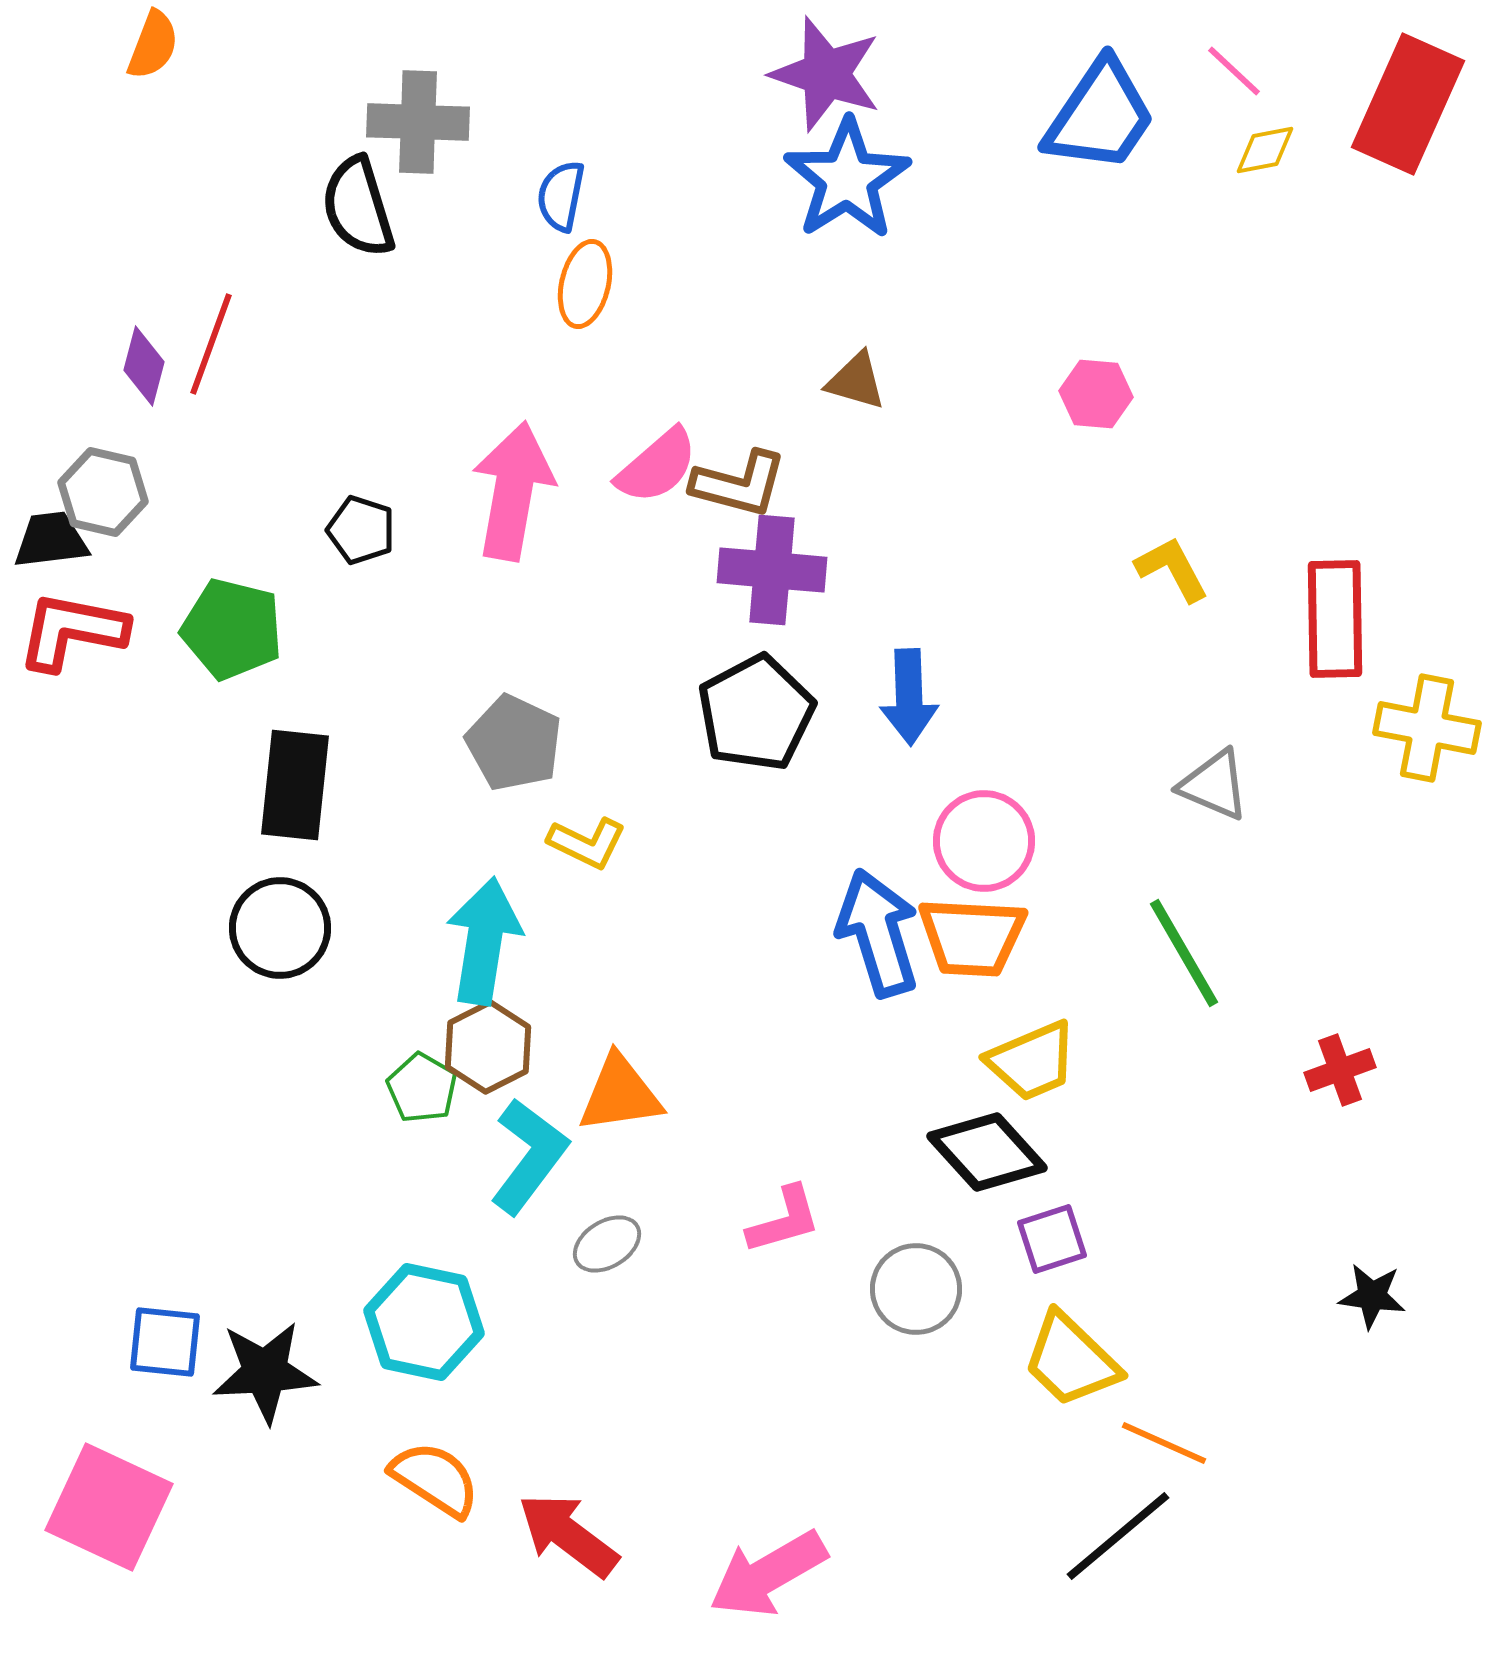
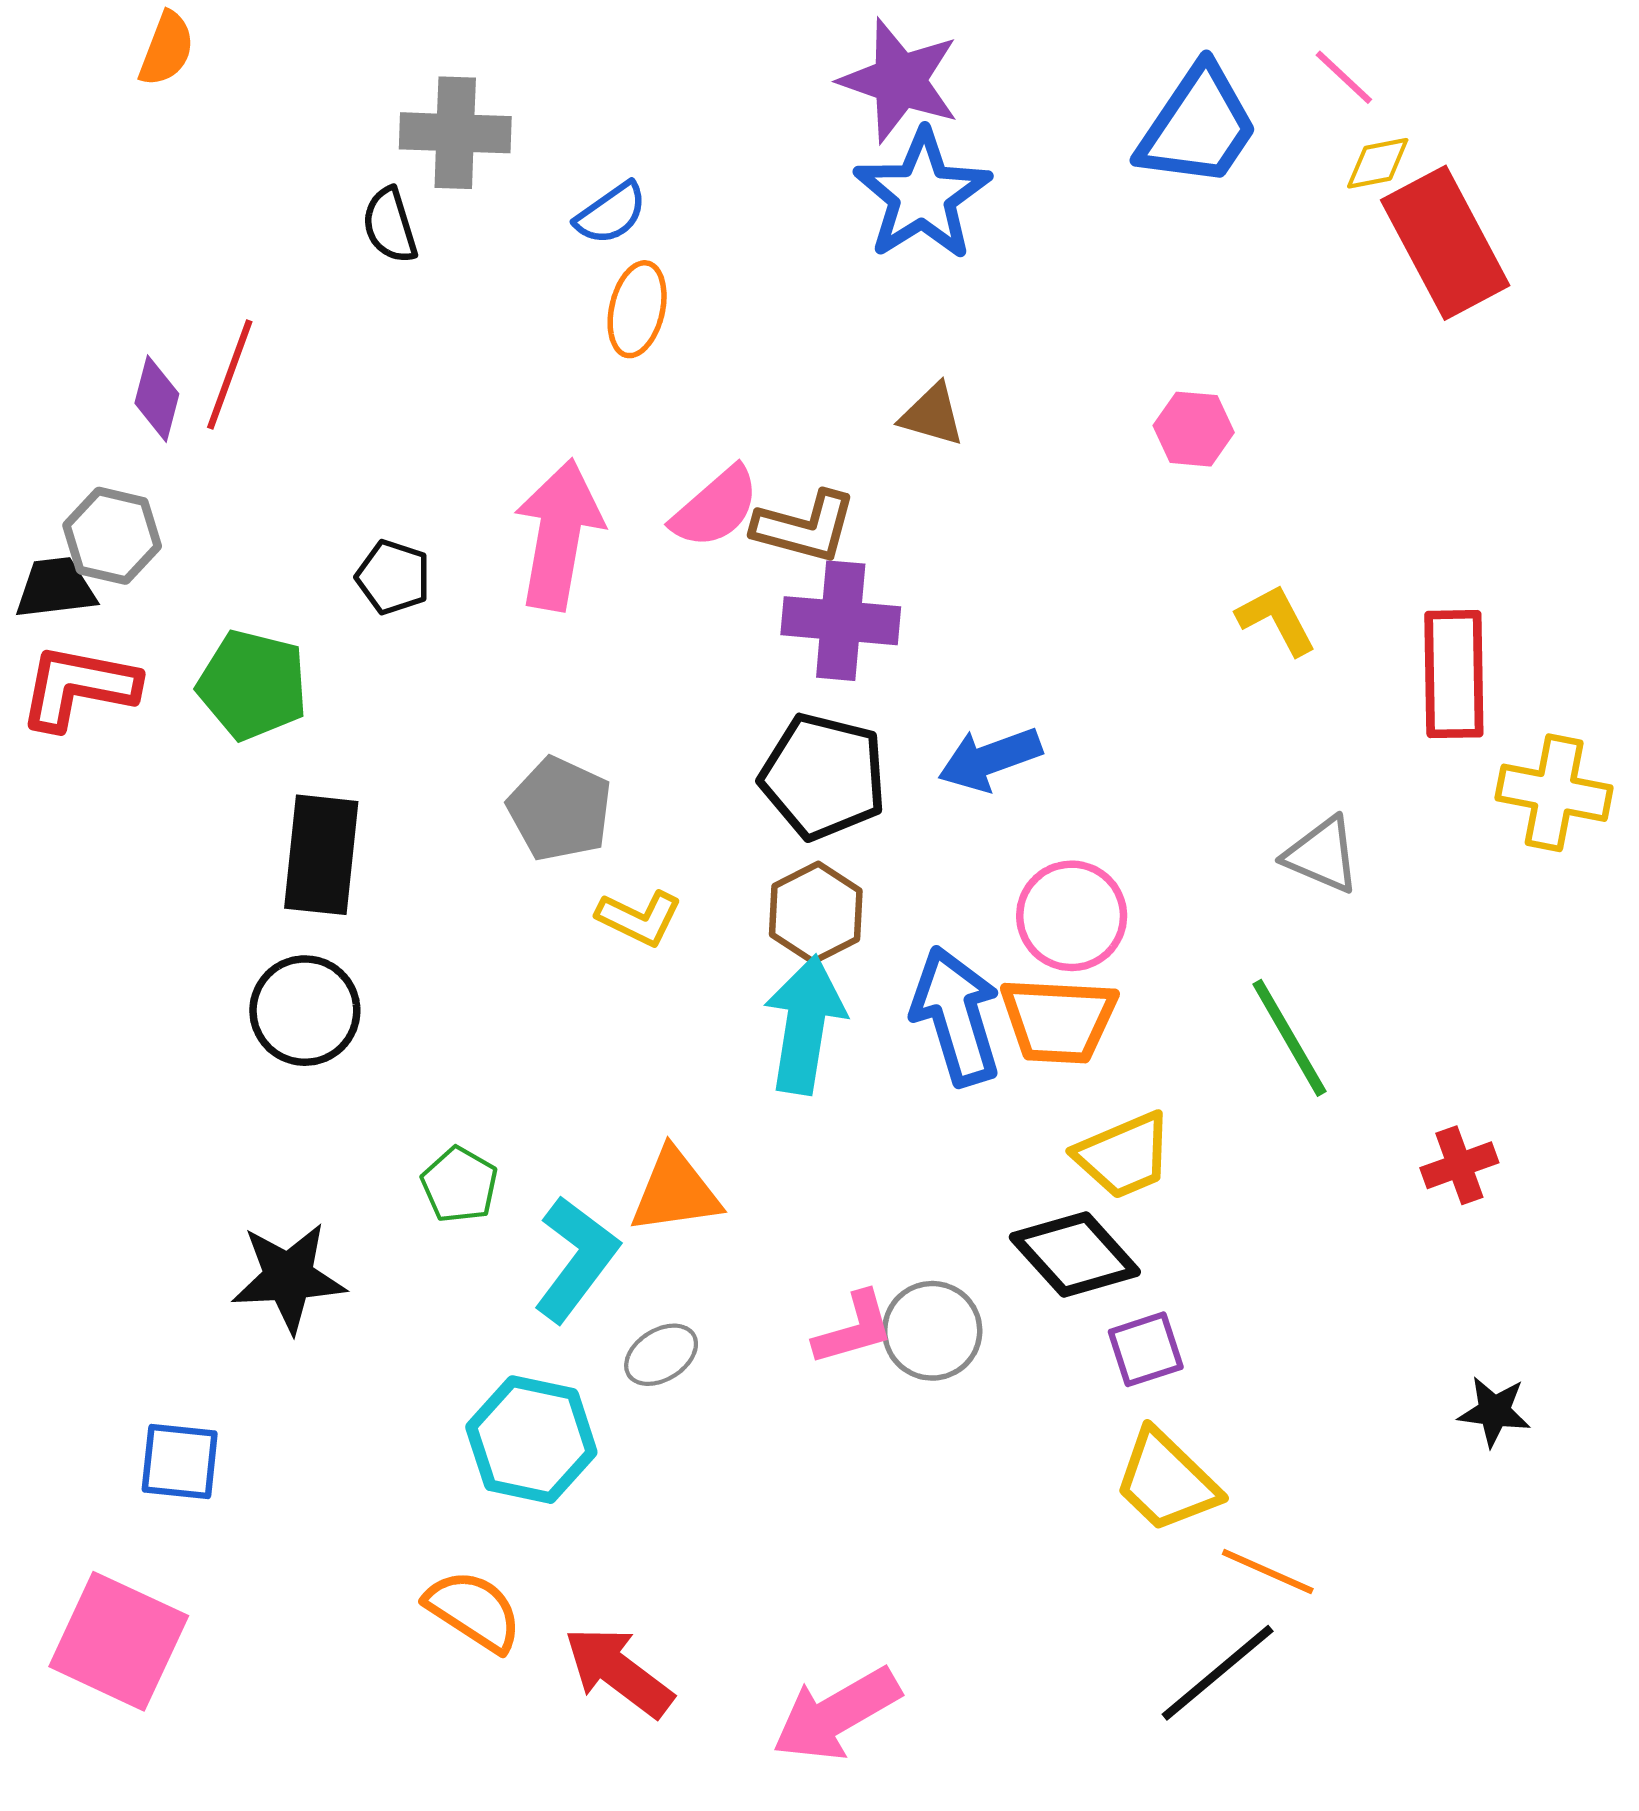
red rectangle: (1408, 104) -> (1445, 243), moved, turned -52
blue semicircle: (561, 196) -> (611, 213), turned -136
black semicircle: (358, 207) -> (390, 225), size x0.7
blue arrow: (909, 697) -> (990, 759), turned 72
black pentagon: (756, 713) -> (823, 776), turned -30
cyan arrow: (484, 941) -> (805, 1025), moved
brown hexagon: (488, 1047) -> (816, 913), moved
gray circle: (916, 1289) -> (932, 1331), moved
cyan hexagon: (424, 1322) -> (531, 1440), moved
black star: (265, 1372) -> (289, 1277), moved

